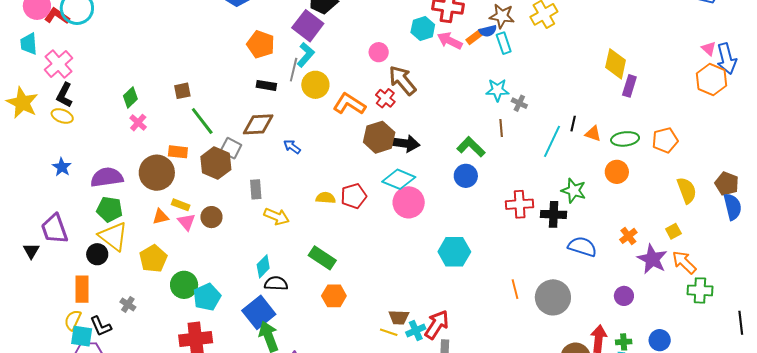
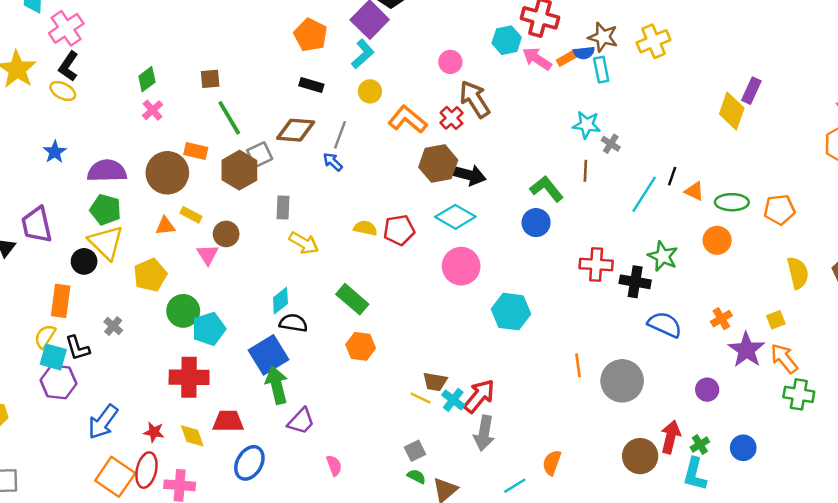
gray line: (294, 70) -> (340, 135), moved
yellow circle: (315, 85) -> (370, 91), size x0.7
purple rectangle: (629, 86) -> (751, 91), moved
gray square: (231, 148) -> (260, 155), turned 30
pink circle: (409, 202) -> (461, 266), moved
pink triangle: (186, 222) -> (208, 255), moved
cyan cross: (416, 330) -> (453, 400), turned -36
green cross: (624, 342) -> (700, 445), turned -35

